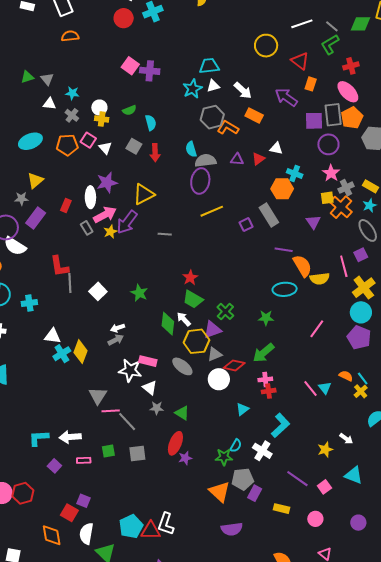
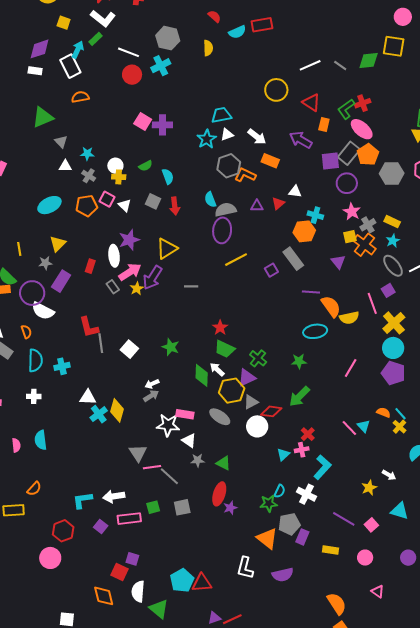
green L-shape: (330, 44) -> (346, 109), moved
green triangle: (27, 77) -> (43, 117), moved, size x1.6
gray rectangle: (333, 115) -> (349, 153), turned 50
pink cross: (265, 379) -> (302, 450), moved
red cross: (269, 391) -> (308, 434), turned -32
pink rectangle: (84, 460) -> (129, 519), size x1.6
red hexagon: (23, 493) -> (63, 531), moved
white L-shape: (166, 524) -> (245, 568), moved

